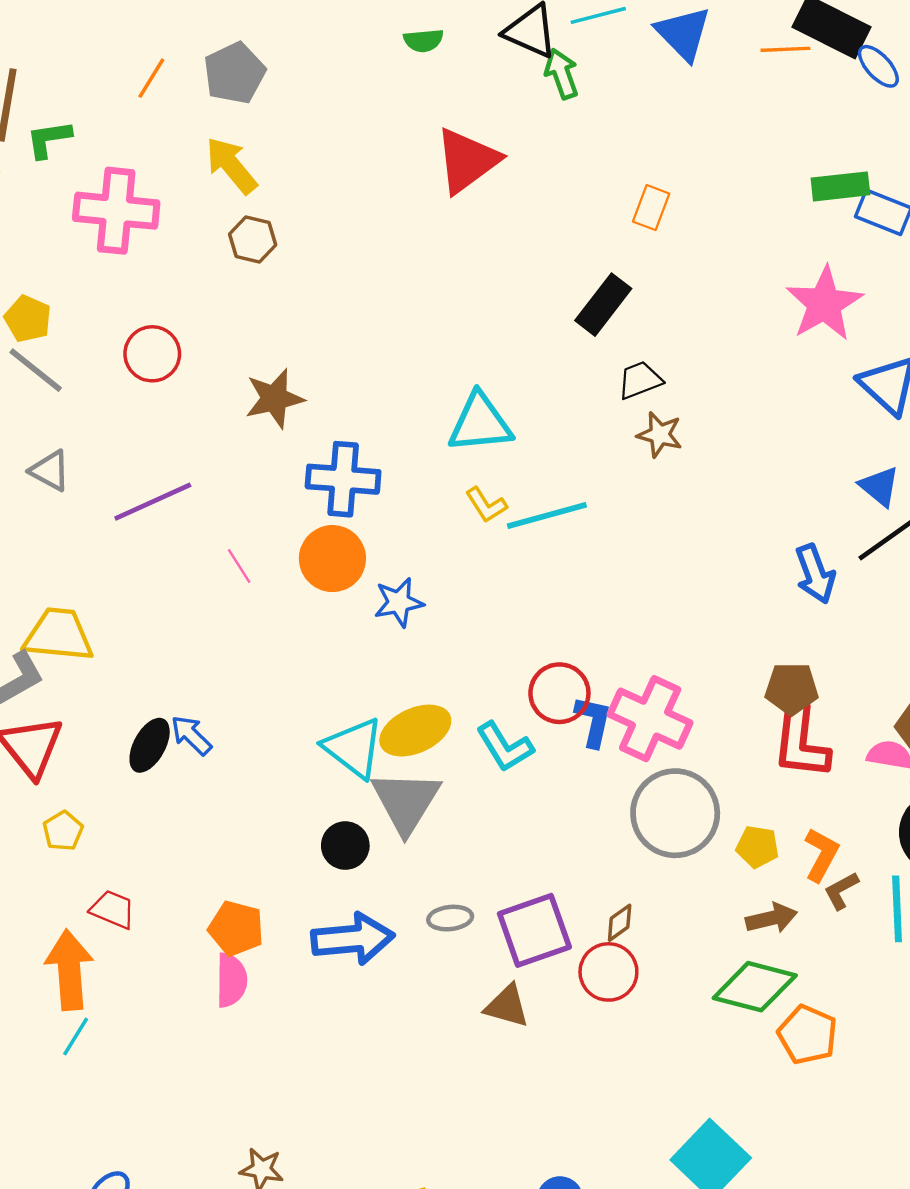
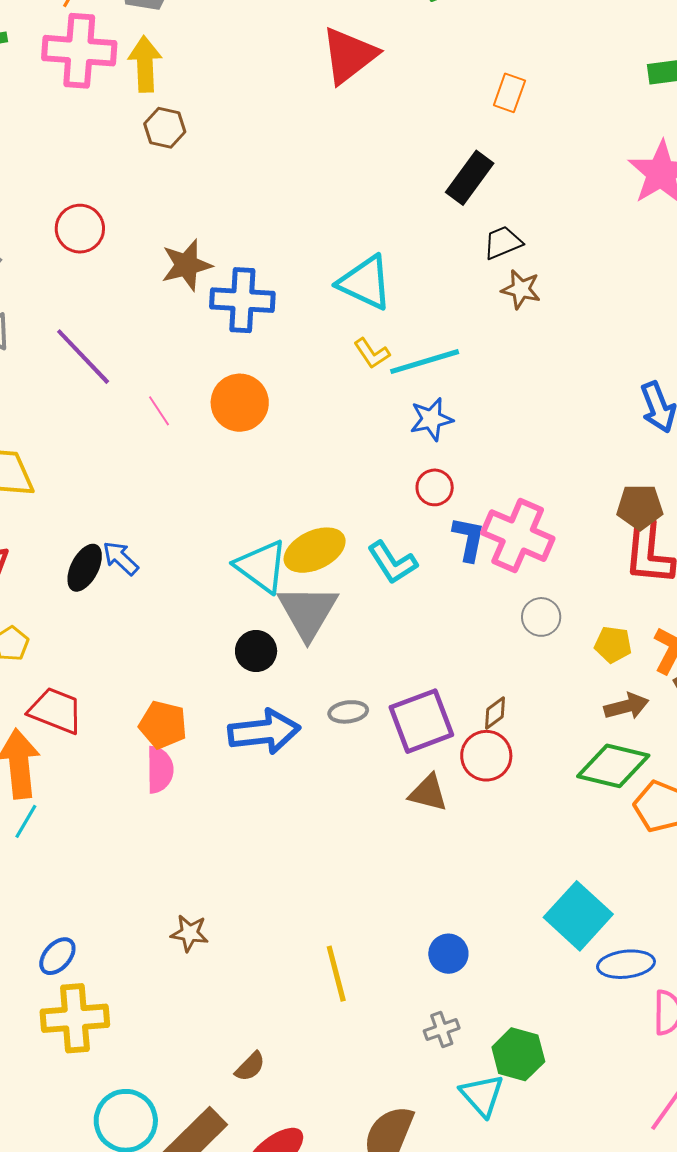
yellow arrow: (231, 165) -> (145, 64), turned 38
pink cross: (116, 211) -> (79, 51), moved
cyan triangle: (480, 423) -> (365, 283), turned 32
blue cross: (343, 479) -> (242, 300), moved
purple line: (153, 502) -> (83, 357), turned 72
blue star: (399, 602) -> (431, 419), moved
red circle: (559, 693) -> (435, 487), moved, size x0.7
gray circle: (675, 813) -> (541, 617), size x0.5
red trapezoid: (113, 909) -> (56, 711), size x1.4
brown triangle: (507, 1006) -> (428, 793), moved

